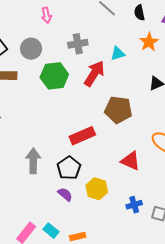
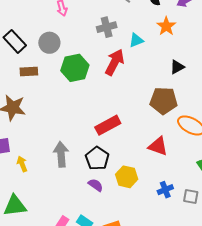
gray cross: (78, 44) -> (107, 27), moved
brown pentagon: (118, 110) -> (164, 101), moved

